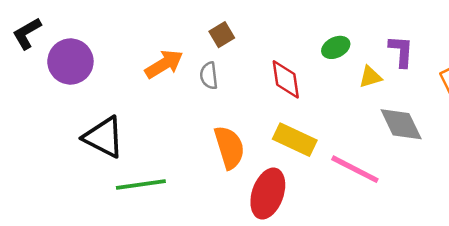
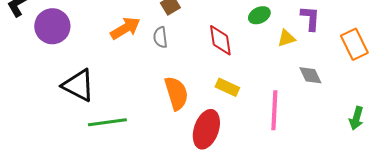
gray diamond: (401, 124) -> (310, 75), size x0.7
yellow rectangle: (295, 140) -> (227, 87), size x0.7
pink line: (355, 169) -> (274, 110), turned 66

